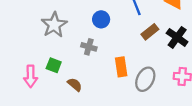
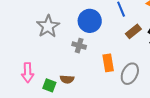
blue circle: (101, 19) -> (90, 21), size x1.5
green square: (54, 65) -> (49, 85), moved
brown semicircle: (75, 85) -> (67, 79), turned 144

